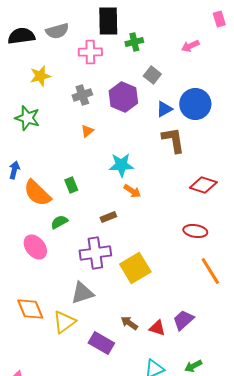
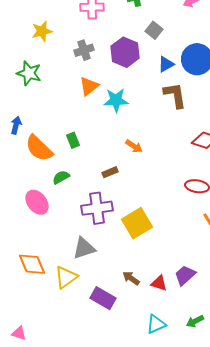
orange triangle: (87, 131) -> (89, 86), size x1.5
cyan star: (121, 165) -> (116, 100), moved

